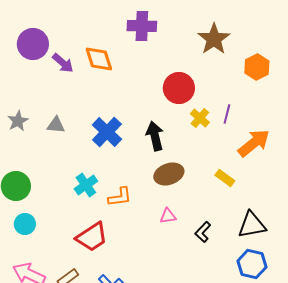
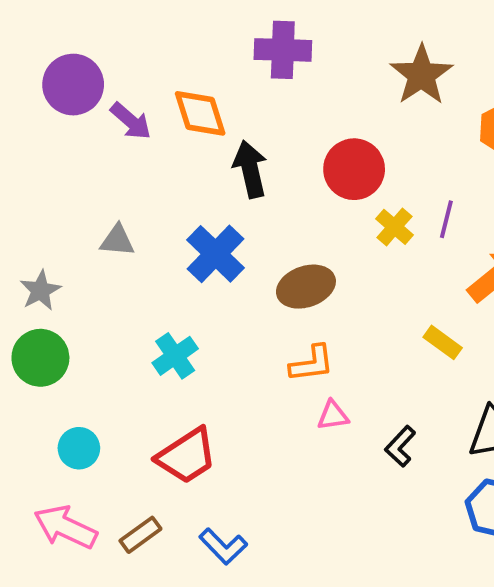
gray star: (18, 121) -> (40, 290), moved
black arrow: (155, 136) -> (250, 169), moved
brown ellipse: (169, 174) -> (306, 287), moved
orange L-shape: (120, 197) -> (312, 364), moved
cyan circle: (25, 224) -> (79, 448), moved

